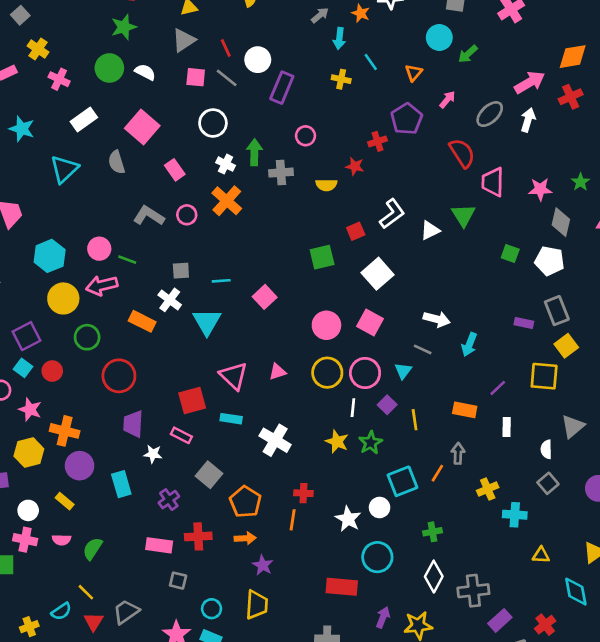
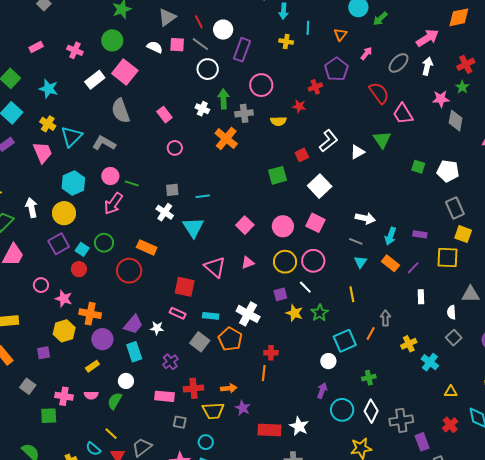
yellow cross: (38, 49) -> (48, 124), moved
cyan line: (371, 62) -> (308, 28), turned 40
white semicircle: (145, 72) -> (155, 47), moved
red cross: (571, 97) -> (466, 64), moved
white circle: (213, 123) -> (208, 69), moved
pink square: (142, 127) -> (125, 72), moved
pink circle: (305, 136) -> (261, 85), size x1.5
gray semicircle: (117, 162) -> (121, 111), size x1.4
cyan triangle: (64, 169) -> (71, 137), moved
pink trapezoid: (493, 182) -> (403, 114), turned -30
green star: (581, 182) -> (462, 87), moved
pink star: (540, 189) -> (441, 99), moved
orange cross: (227, 201) -> (226, 139), moved
gray L-shape: (149, 216) -> (104, 143), moved
gray diamond: (561, 222) -> (456, 121), moved
pink arrow: (102, 285) -> (113, 204), turned -40
pink square: (265, 297) -> (245, 225), moved
yellow circle: (63, 298) -> (64, 213), moved
orange rectangle: (142, 321) -> (147, 247), moved
purple rectangle: (524, 323) -> (420, 234), moved
yellow square: (566, 346) -> (463, 234), turned -30
cyan square: (23, 368) -> (82, 249), moved
cyan triangle: (403, 371) -> (360, 262), moved
red square: (192, 401) -> (185, 287), turned 30
purple square: (387, 405) -> (280, 294), moved, turned 32
white line: (353, 408) -> (305, 287), turned -48
orange rectangle: (465, 410) -> (390, 263), moved, turned 30
cyan rectangle: (231, 419) -> (211, 316), moved
purple trapezoid: (133, 424) -> (133, 324), moved, turned -140
gray triangle: (573, 426) -> (471, 294), turned 42
yellow rectangle: (65, 501) -> (92, 366), turned -72
orange pentagon: (245, 502) -> (230, 339), moved
white circle: (28, 510) -> (126, 381), moved
cyan cross: (515, 515) -> (430, 362), turned 36
white star: (348, 519) -> (299, 426), moved
cyan circle: (377, 557) -> (342, 410), moved
red rectangle: (342, 587) -> (269, 430), moved
yellow trapezoid: (257, 605) -> (213, 411), moved, turned 85
cyan semicircle: (61, 611) -> (93, 449), turned 77
purple arrow: (383, 617) -> (322, 391), moved
purple rectangle: (500, 620) -> (422, 442), turned -66
red cross: (545, 625) -> (450, 425), moved

